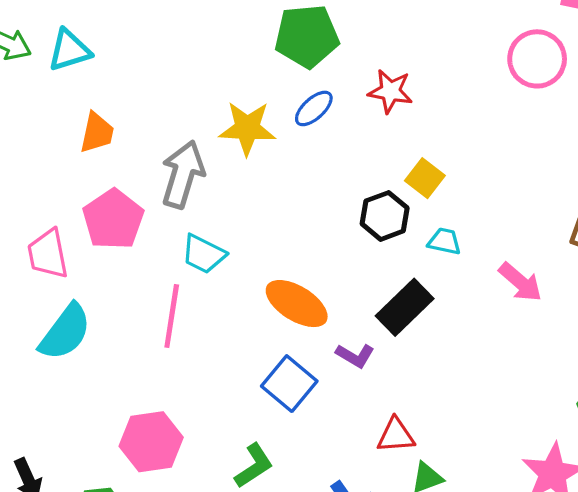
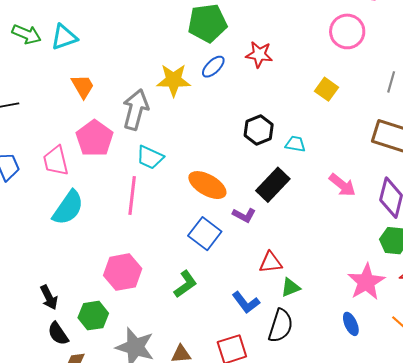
orange trapezoid: (97, 133) -> (83, 86), turned -40
yellow square: (425, 178) -> (327, 89), moved
pink arrow: (520, 282) -> (342, 185), moved

